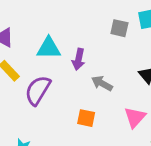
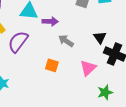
purple arrow: (79, 59) -> (50, 21), turned -105

